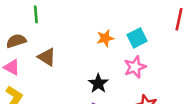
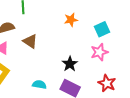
orange star: (105, 38) -> (71, 20), moved

